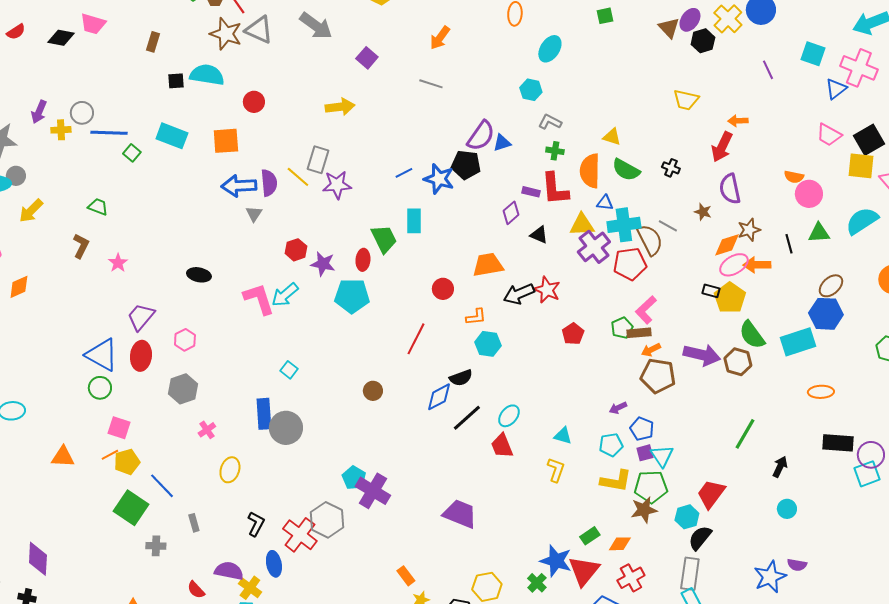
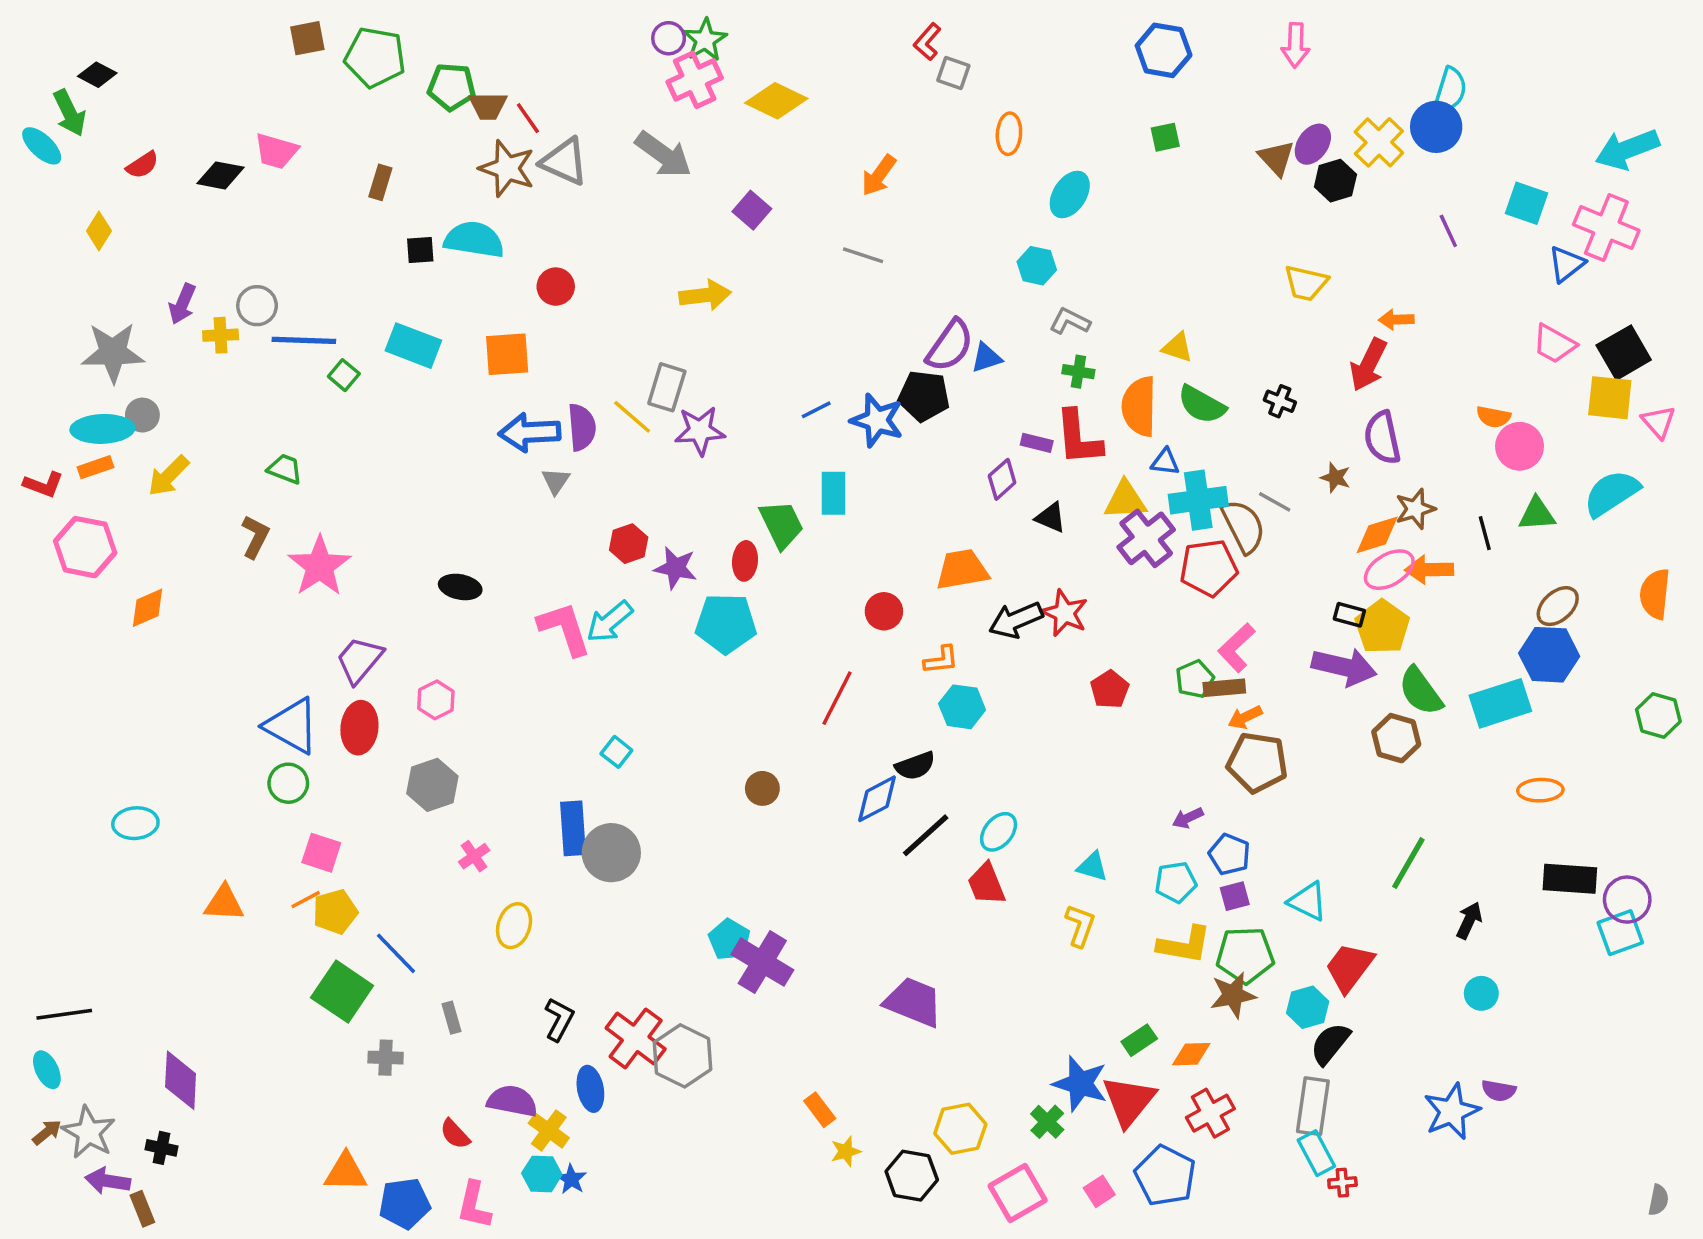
pink star: (118, 263) -> (320, 566), size x1.8
purple arrow: (702, 355) -> (1344, 667), moved
cyan triangle: (662, 456) -> (1308, 901), moved, turned -30
gray hexagon: (327, 520) -> (682, 1056), moved

